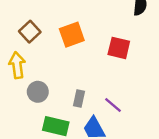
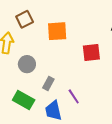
red square: (119, 48) -> (91, 53), turned -36
gray circle: (38, 92) -> (27, 64), moved

